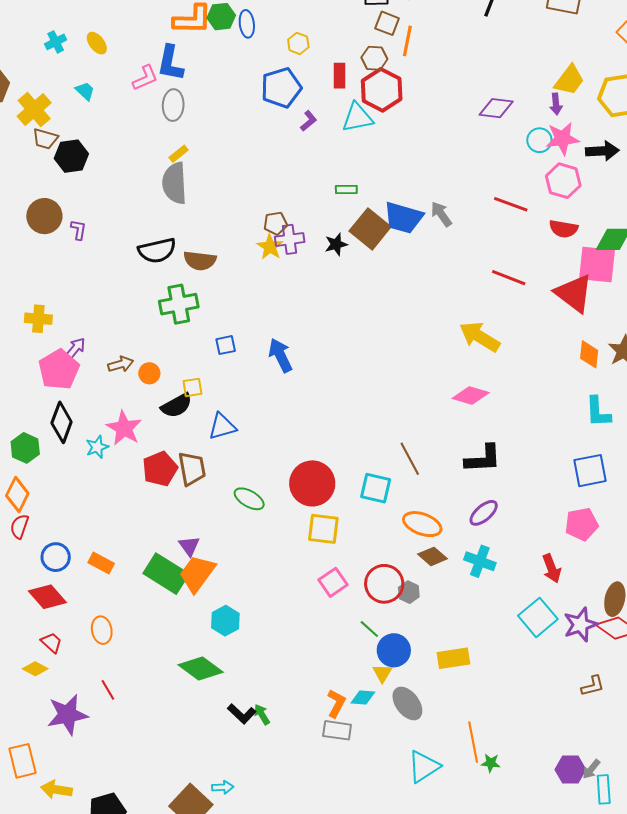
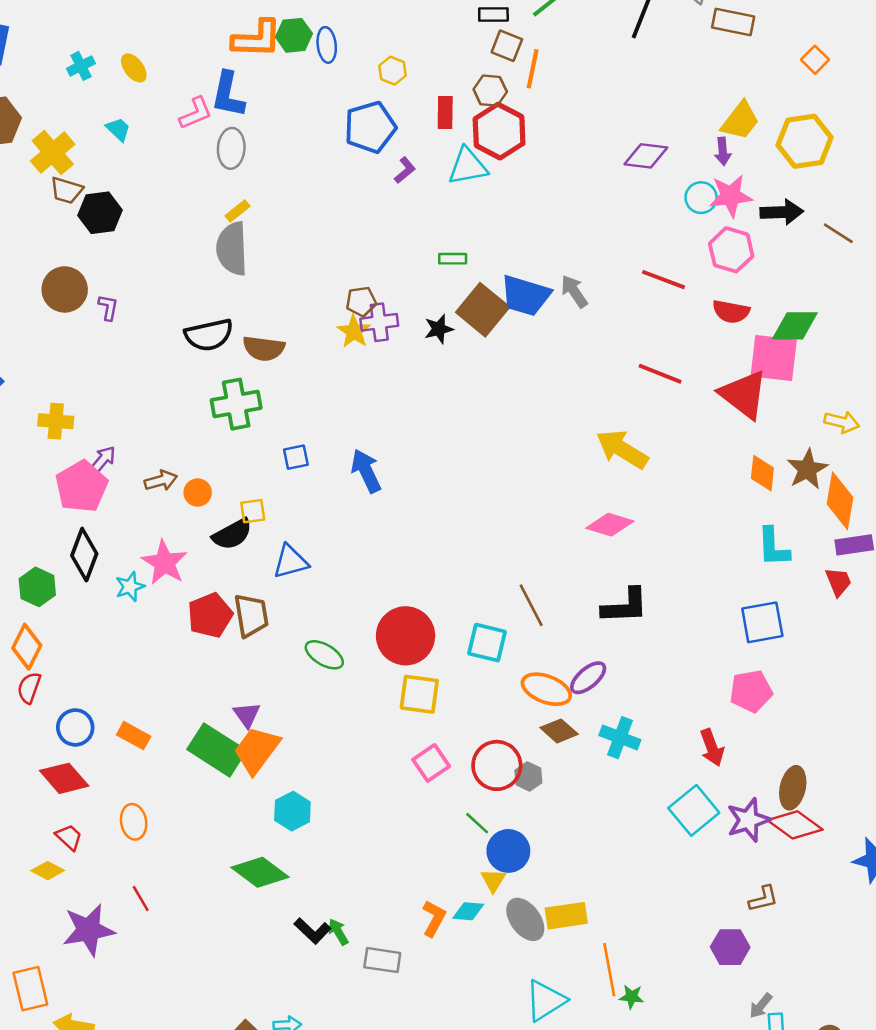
purple ellipse: (484, 513) -> (588, 678), moved
yellow rectangle: (453, 658) -> (566, 916), moved
gray rectangle: (337, 730) -> (382, 960), moved
purple hexagon: (570, 770) -> (730, 947), moved

